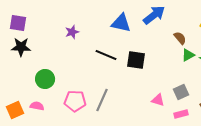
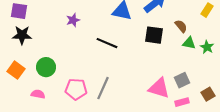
green triangle: (188, 55) -> (189, 43), turned 40
black square: (136, 60) -> (154, 35), moved
pink triangle: (158, 100) -> (159, 88), size x1.6
orange square: (15, 110) -> (16, 70), moved, turned -30

